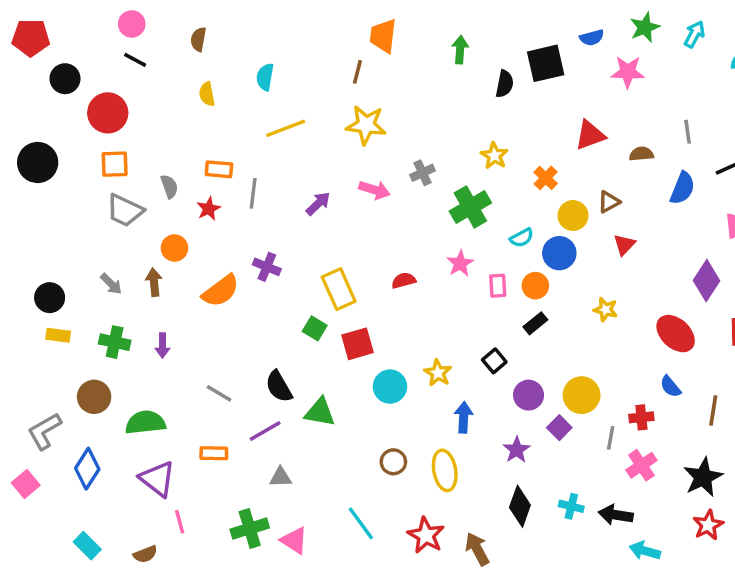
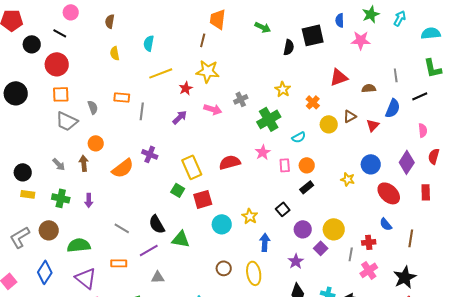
blue semicircle: (592, 38) -> (340, 20), turned 104
green arrow: (460, 50) -> (263, 27), turned 112
black line: (135, 60) -> (60, 33), moved
red star: (209, 209) -> (186, 88), moved
red triangle: (624, 245) -> (373, 125), moved
blue circle: (559, 253) -> (371, 164), moved
red semicircle: (404, 281) -> (230, 162), size x1.5
gray L-shape: (44, 431) -> (20, 237), moved

